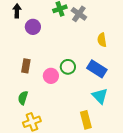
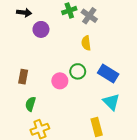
black arrow: (17, 11) -> (24, 13), turned 96
yellow semicircle: (102, 40) -> (86, 43), moved
brown rectangle: (26, 66) -> (23, 77), moved

